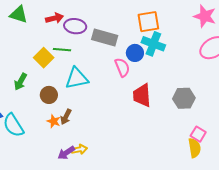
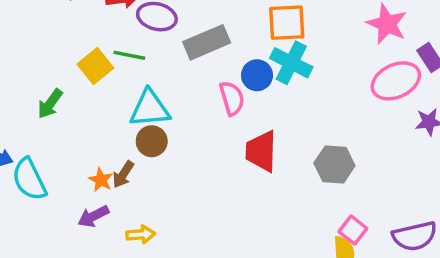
gray rectangle: (105, 38) -> (207, 42), turned -45
brown circle: (49, 95) -> (152, 141), moved
purple arrow: (66, 153) -> (93, 216), moved

